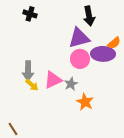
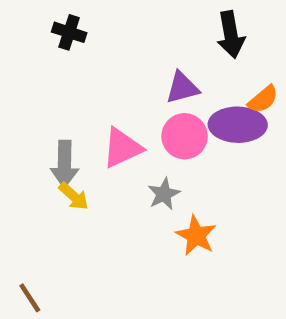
black arrow: (89, 16) -> (231, 35), moved
purple triangle: (79, 38) -> (182, 88), size x0.7
pink triangle: (53, 80) -> (122, 148), moved

